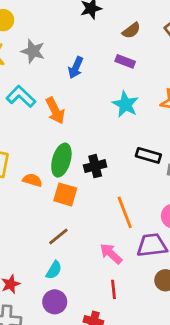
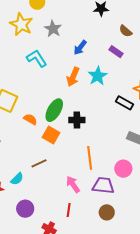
brown semicircle: (131, 30) -> (126, 31), turned 64
cyan star: (125, 104) -> (98, 76), moved
orange arrow: (55, 111) -> (73, 77), moved, turned 36
black rectangle: (148, 155) -> (124, 103), moved
cyan semicircle: (54, 270) -> (17, 179), moved

